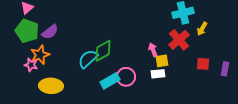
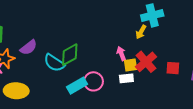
yellow arrow: (202, 29) -> (141, 32), moved
purple semicircle: (50, 32) -> (29, 47), moved
red cross: (179, 40) -> (146, 62), moved
cyan semicircle: (88, 59) -> (54, 63), turned -105

